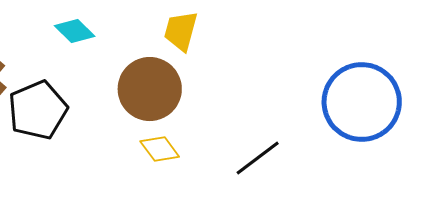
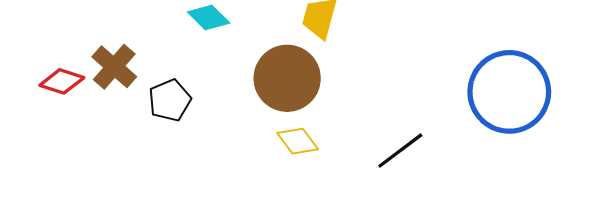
black pentagon: (38, 110) -> (170, 100), size x0.7

